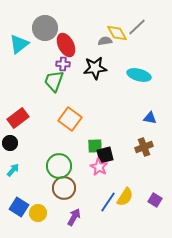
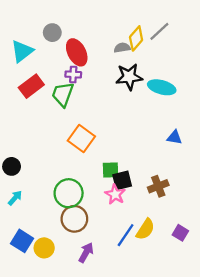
gray circle: (45, 28) -> (52, 33), size x0.6
yellow diamond: (117, 33) -> (136, 38), turned 70
black star: (95, 68) -> (129, 77), moved
red rectangle: (18, 118) -> (31, 86), moved
brown cross: (144, 147) -> (158, 186), moved

